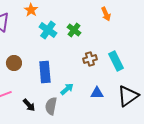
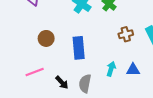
cyan arrow: (67, 89) -> (111, 69), moved, turned -32

